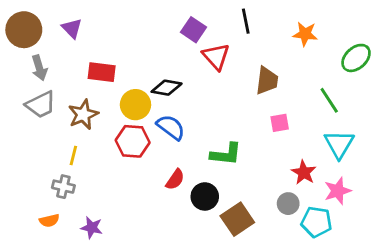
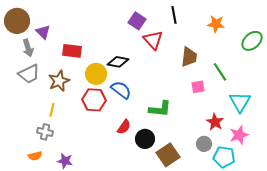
purple triangle: (72, 28) -> (43, 32), moved
green line: (329, 100) -> (220, 72), moved

